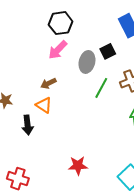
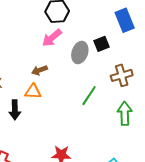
green line: (101, 88) -> (89, 96), moved
orange triangle: (44, 105) -> (33, 92), turned -36

